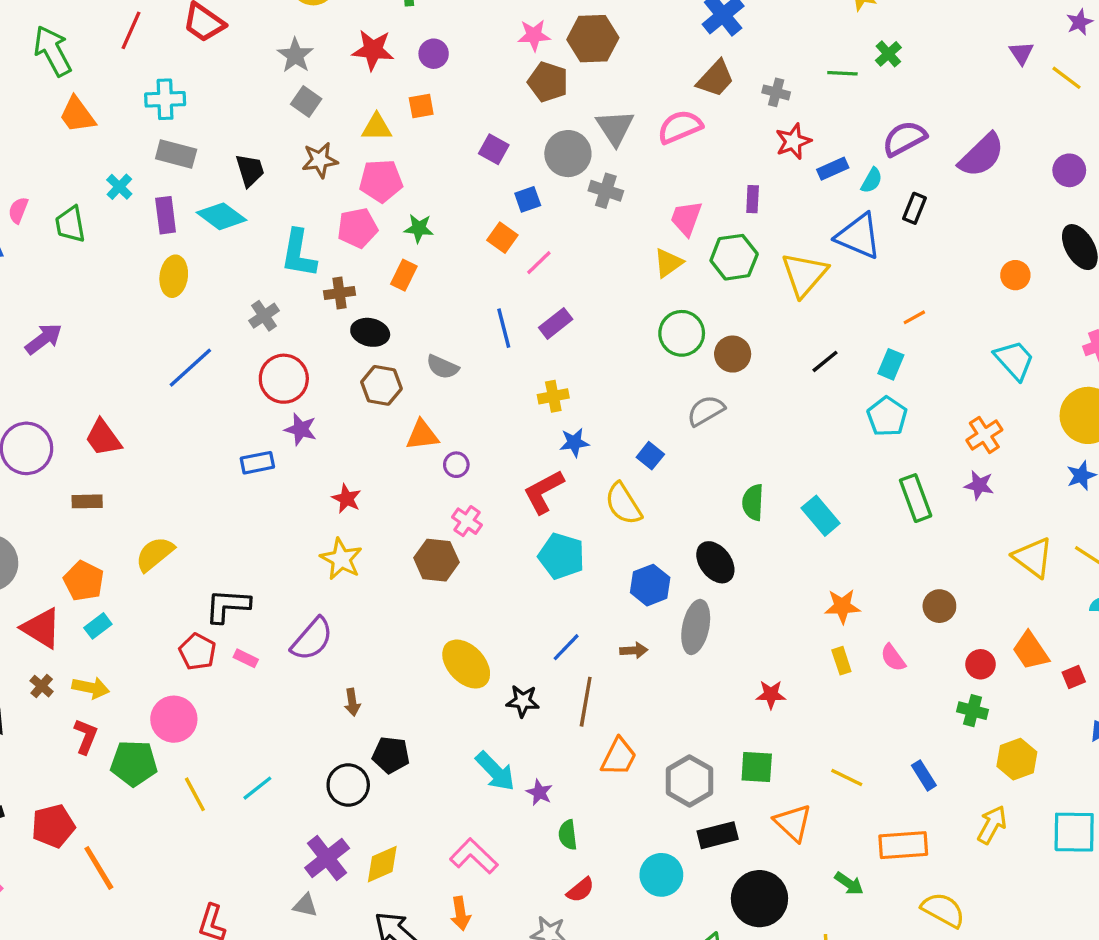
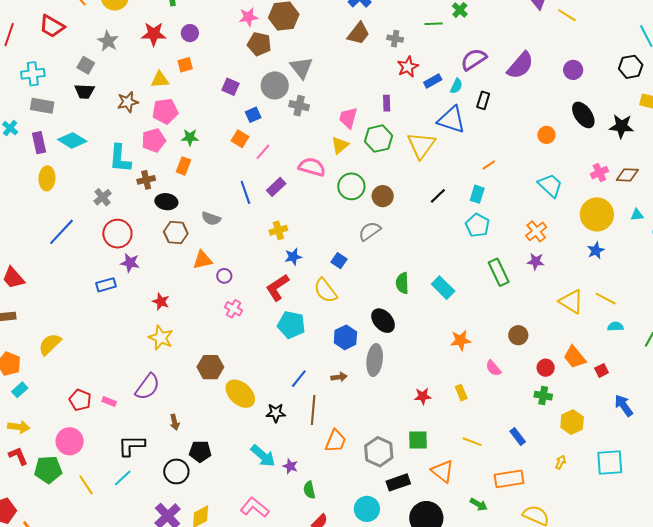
gray square: (306, 102) -> (86, 65), moved
pink semicircle: (680, 127) -> (312, 167), moved, turned 44
black trapezoid: (250, 170) -> (85, 91), moved, turned 115
brown hexagon: (436, 560) -> (210, 367), moved
black L-shape: (228, 606) -> (131, 446), moved
yellow rectangle: (841, 661) -> (461, 393), moved
red L-shape: (86, 736) -> (18, 456), turned -40
yellow arrow: (992, 825) -> (561, 462), size x0.6

